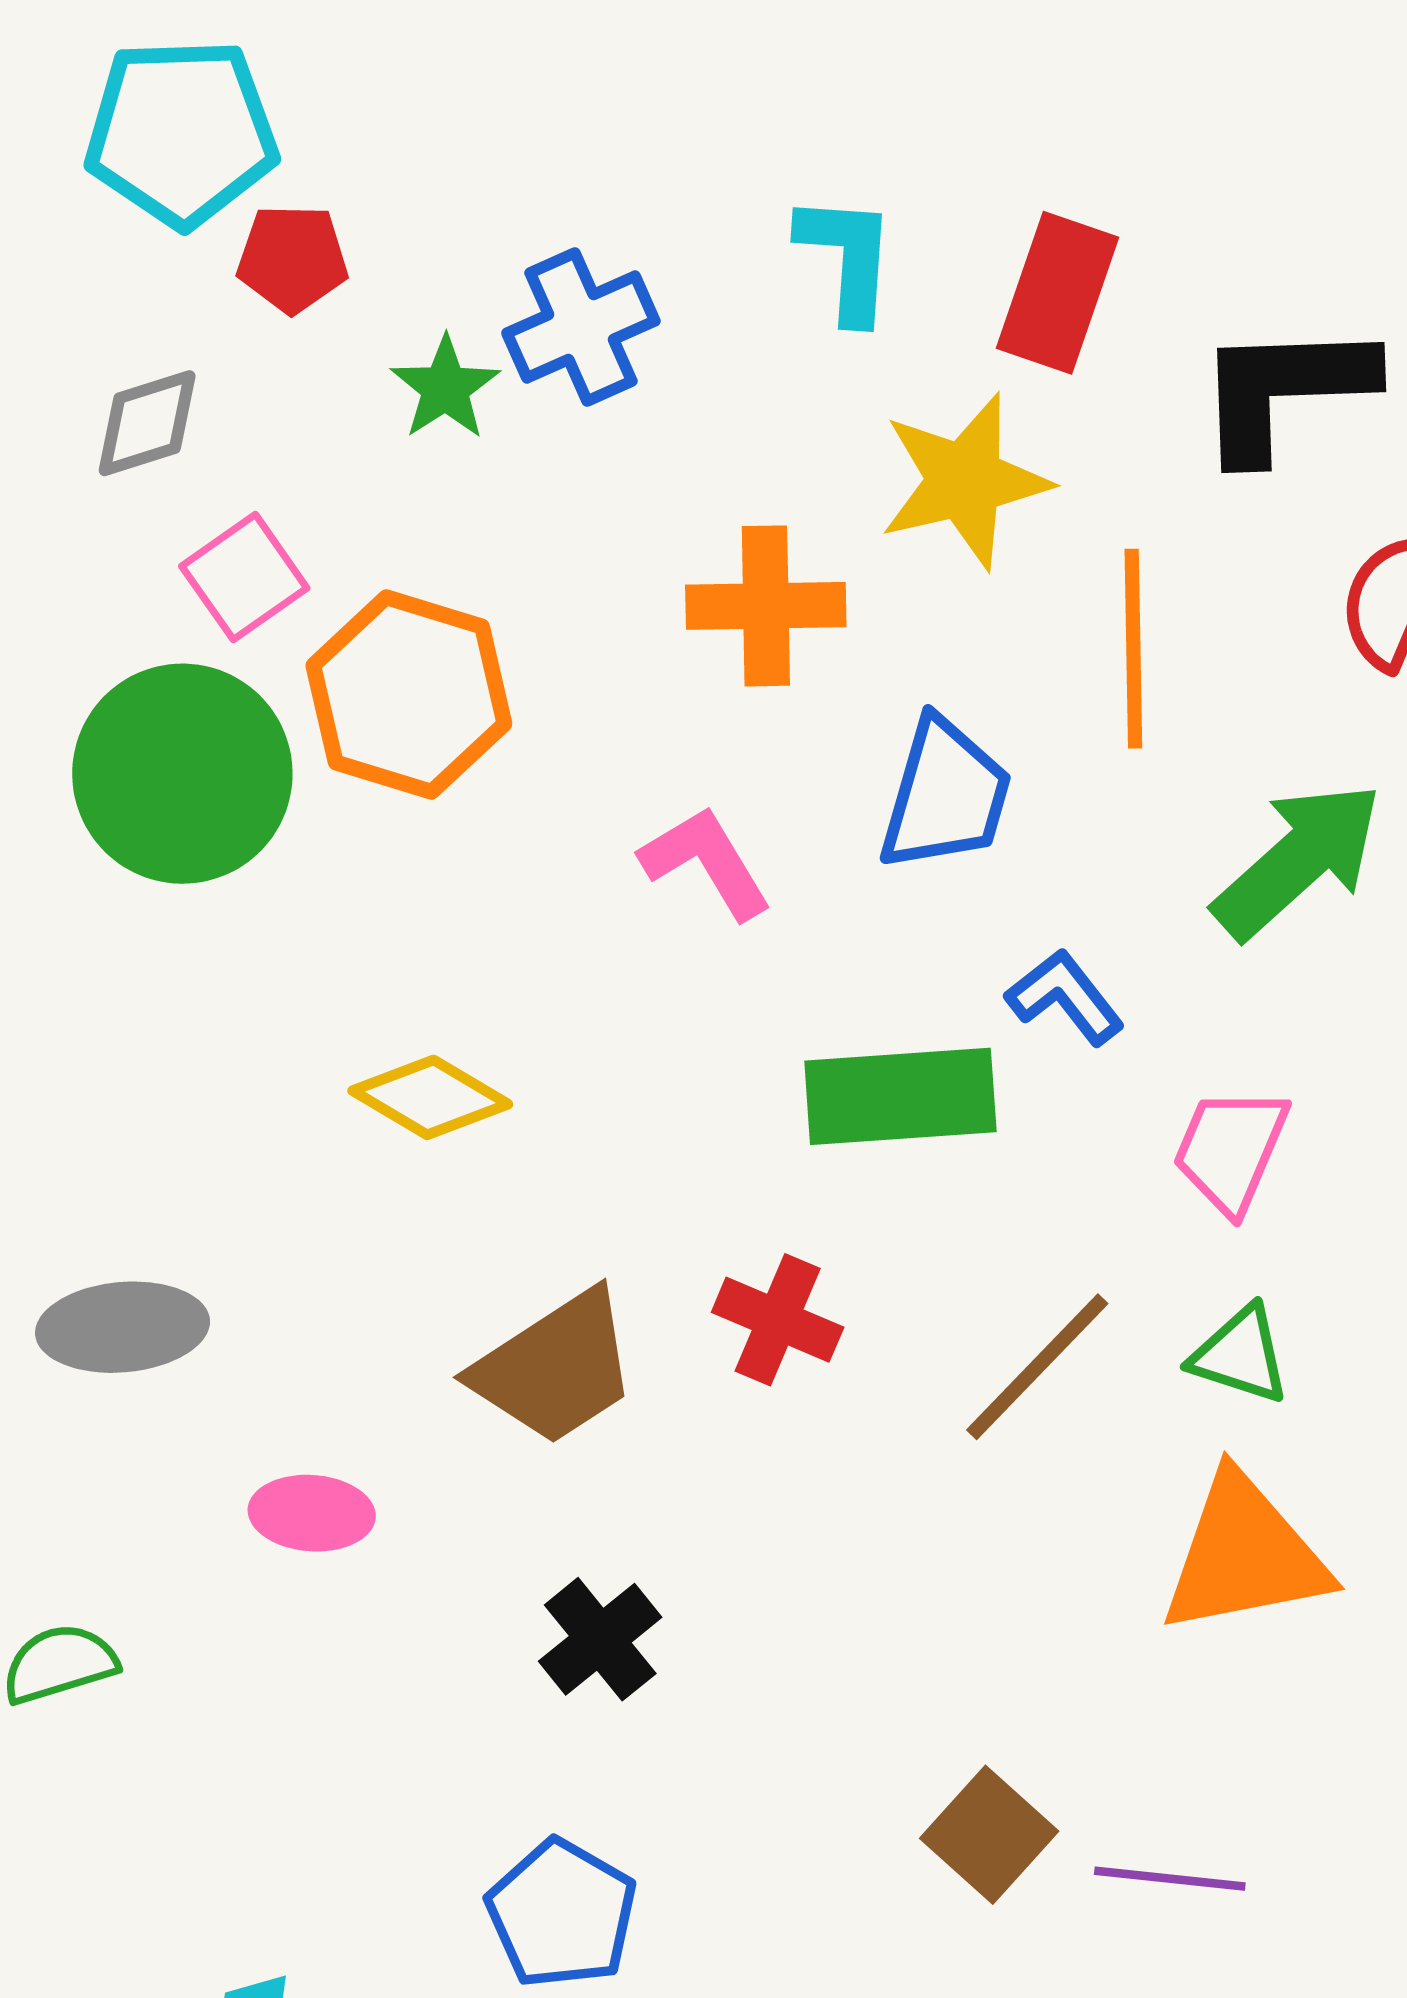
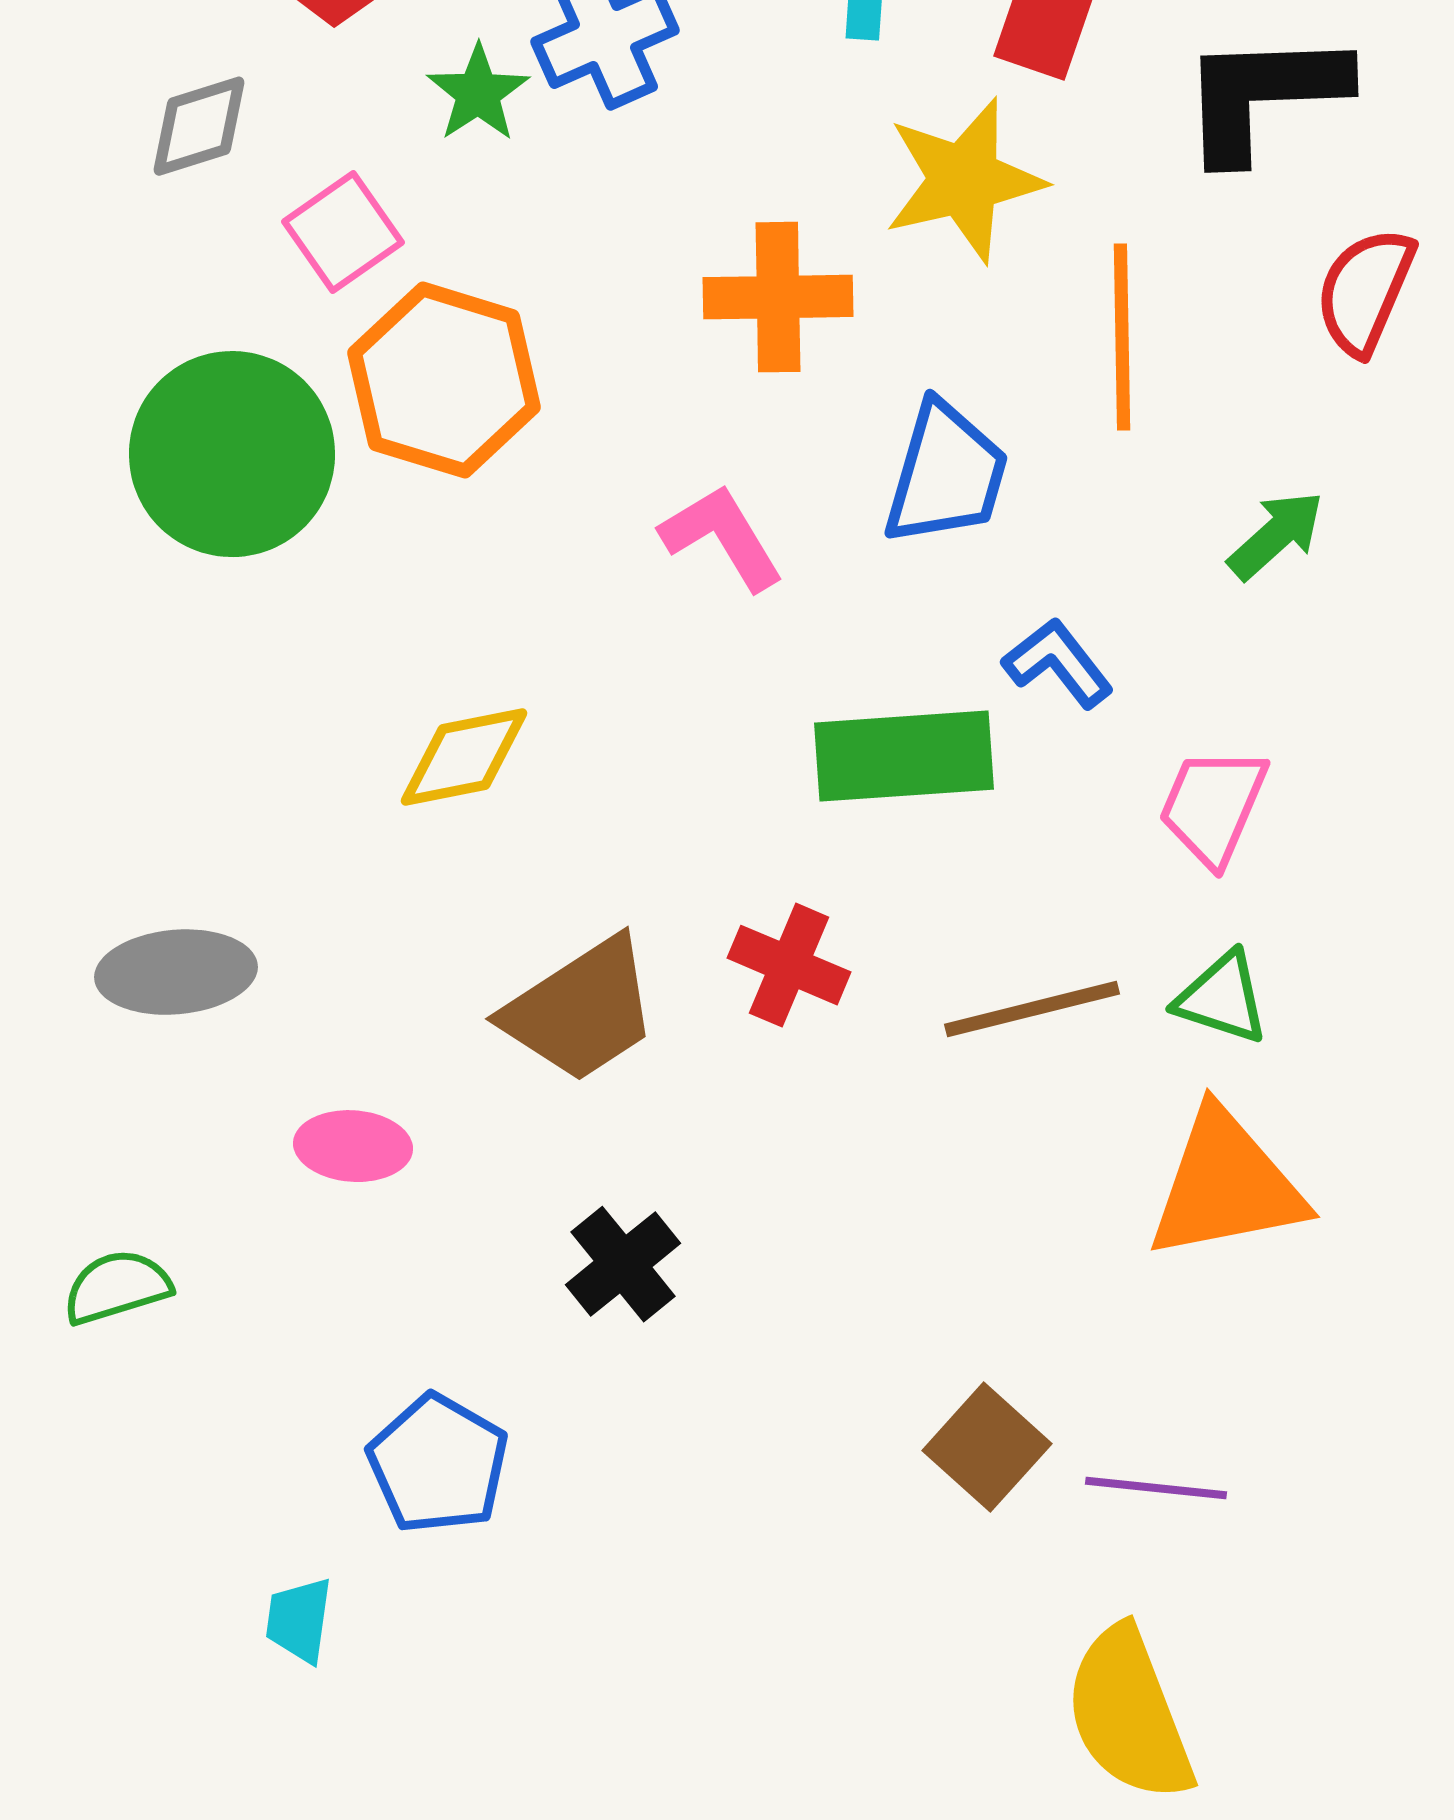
pink square: (244, 577) -> (343, 232), moved
green arrow: (1298, 860) -> (1276, 535), size x0.6
yellow diamond: (430, 1097) -> (464, 757), turned -42
brown line: (1037, 1367) -> (1032, 1009), turned 32
blue pentagon: (562, 1914) -> (438, 1464), moved

